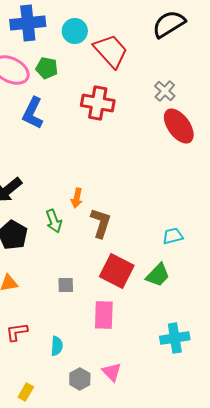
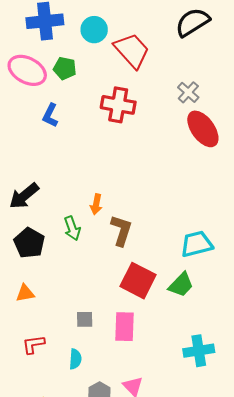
blue L-shape: (33, 113) -> (50, 115), size x0.7
cyan trapezoid: (173, 236) -> (197, 244), size x1.5
gray square: (66, 285) -> (85, 319), moved

